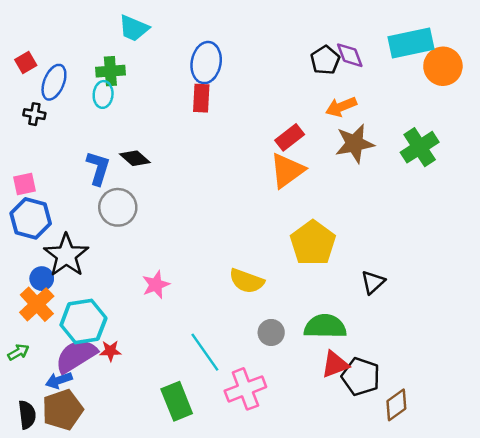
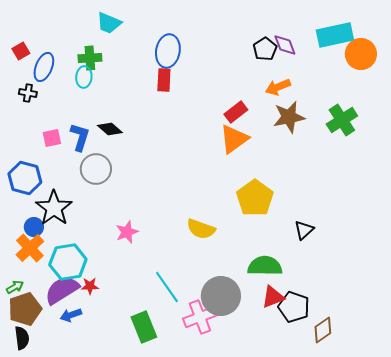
pink square: (25, 184) -> (52, 138), moved
gray circle: (271, 332) -> (221, 296), moved, size x1.8
blue arrow: (59, 380) -> (71, 315), moved
brown pentagon: (63, 410) -> (25, 309), moved

